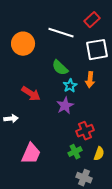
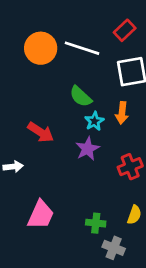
orange circle: (23, 44) -> (41, 48), moved
red cross: (85, 131) -> (130, 167), moved
green cross: (75, 152) -> (96, 223), moved, turned 32

